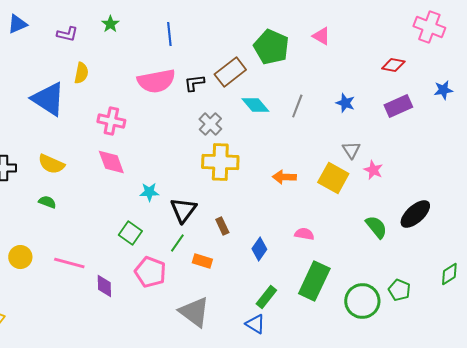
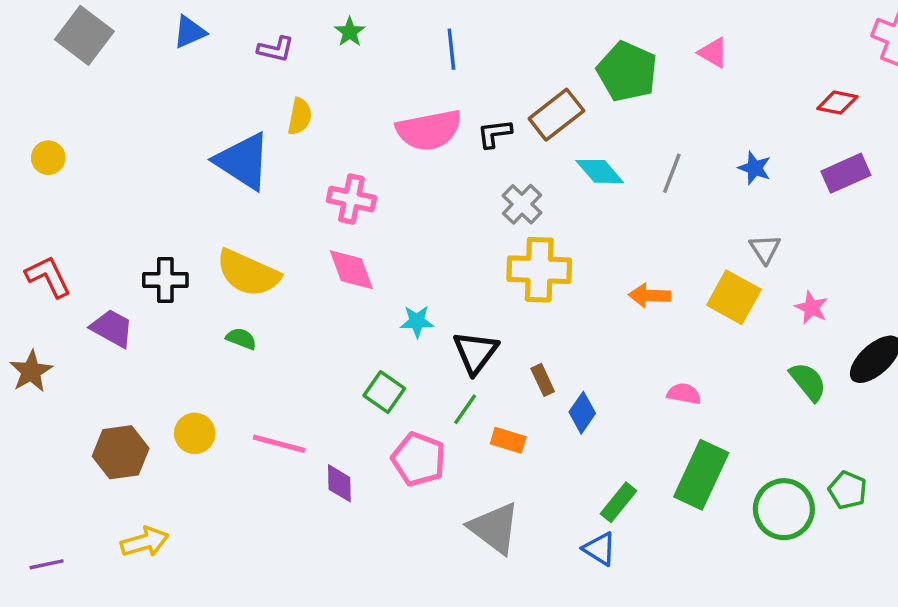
yellow semicircle: (51, 164) -> (248, 273), size x1.4
pink star: (373, 170) -> (811, 308), moved
blue diamond: (259, 249) -> (582, 413), moved

